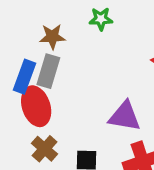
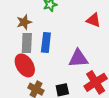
blue rectangle: (25, 77) -> (46, 42), moved

